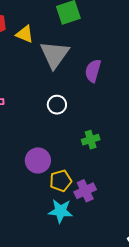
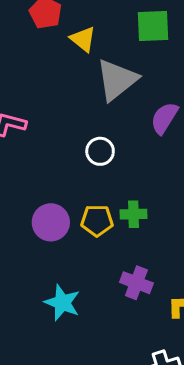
yellow pentagon: (61, 181) -> (97, 220), moved
purple cross: (85, 191) -> (136, 283), moved, turned 30

